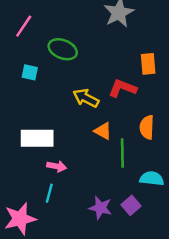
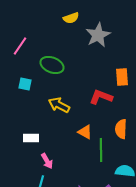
yellow arrow: (86, 98) -> (59, 105), moved
white rectangle: (37, 138) -> (31, 138), size x0.6
pink arrow: (57, 166) -> (47, 161), turned 49

